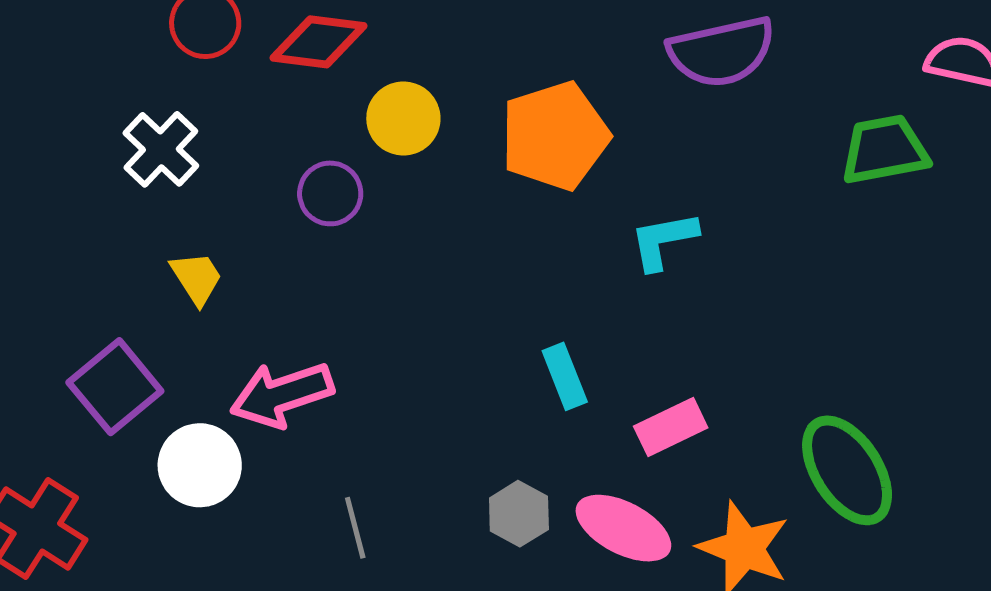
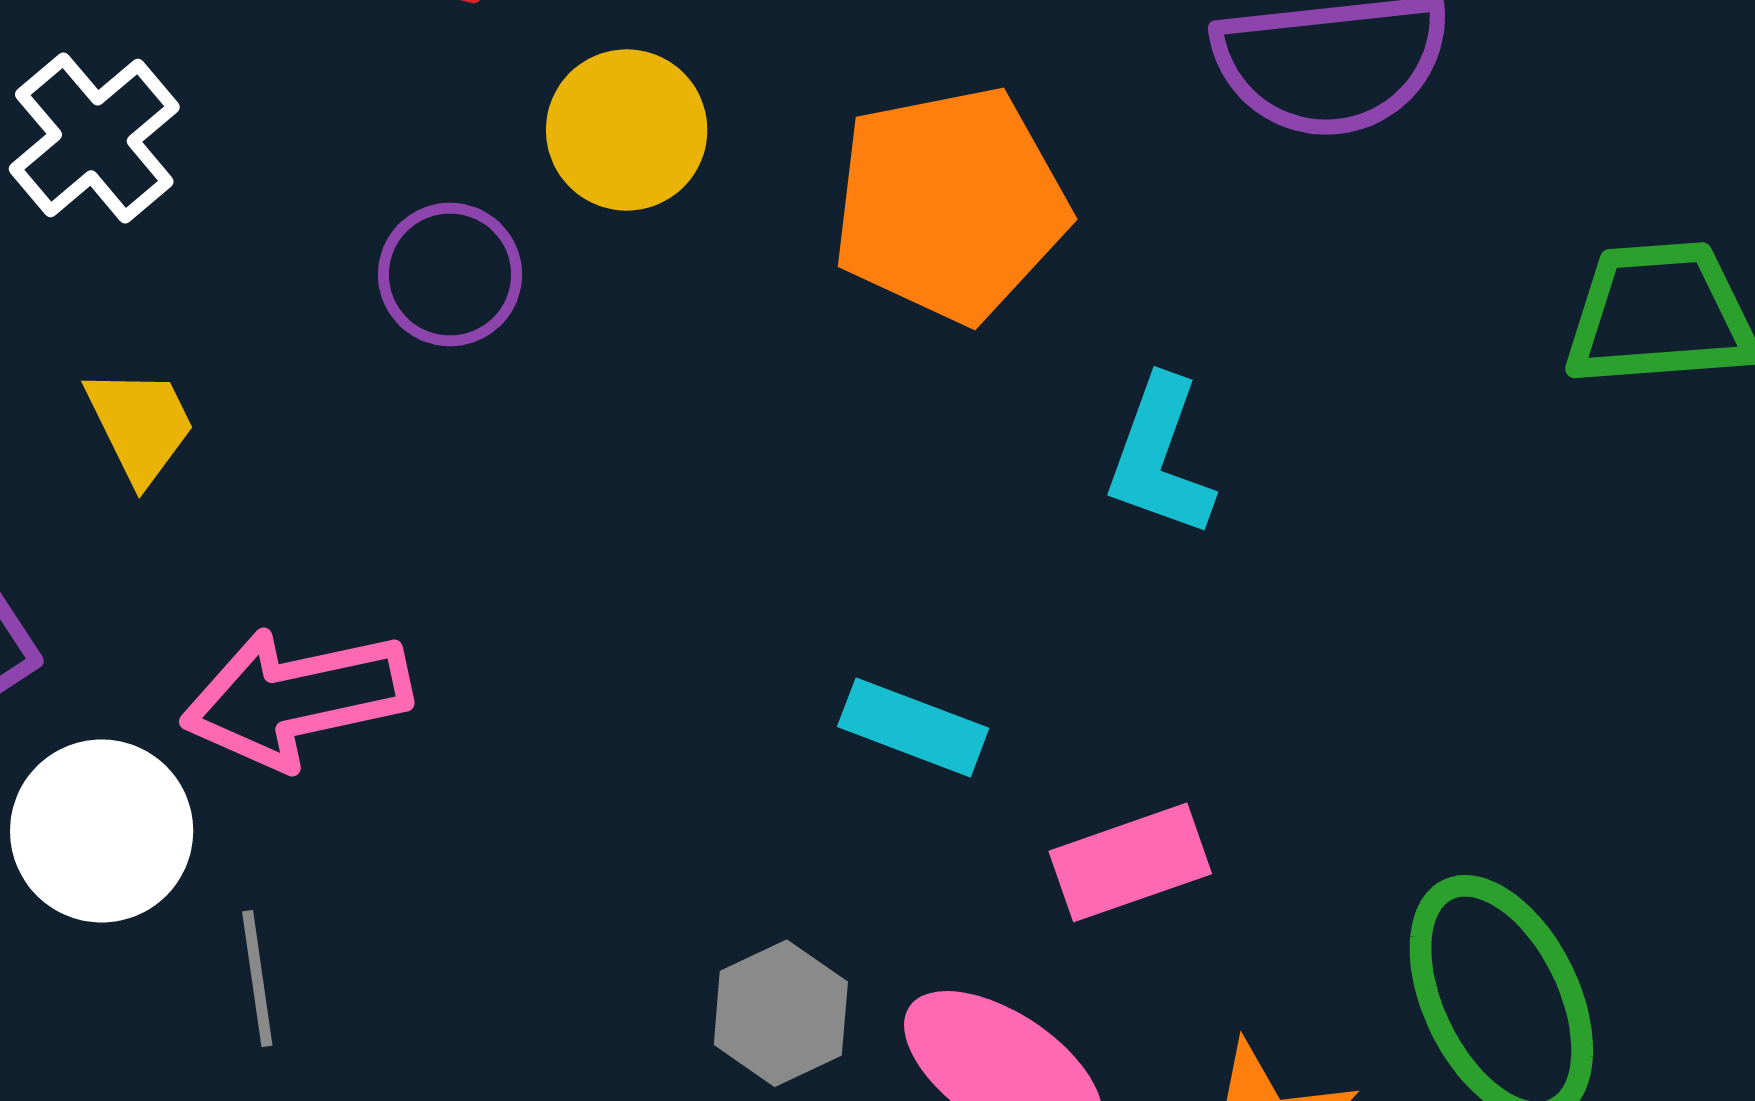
cyan L-shape: (664, 240) -> (1160, 457), turned -66
cyan rectangle: (565, 376) -> (913, 727), turned -54
gray line: (355, 528) -> (257, 978), moved

